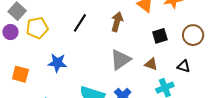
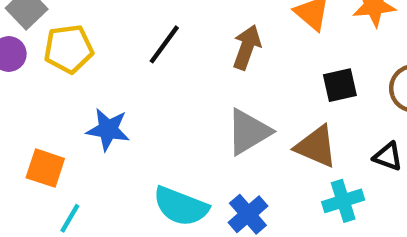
brown triangle: (151, 64) -> (316, 146), size x1.5
orange square: (20, 74) -> (45, 168), moved

